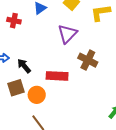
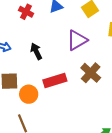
black arrow: (24, 66) -> (36, 51), moved
red rectangle: (57, 76) -> (55, 80), turned -35

